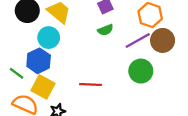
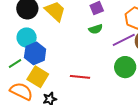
cyan circle: (49, 38) -> (27, 37), moved
green line: (17, 73) -> (15, 64), turned -72

